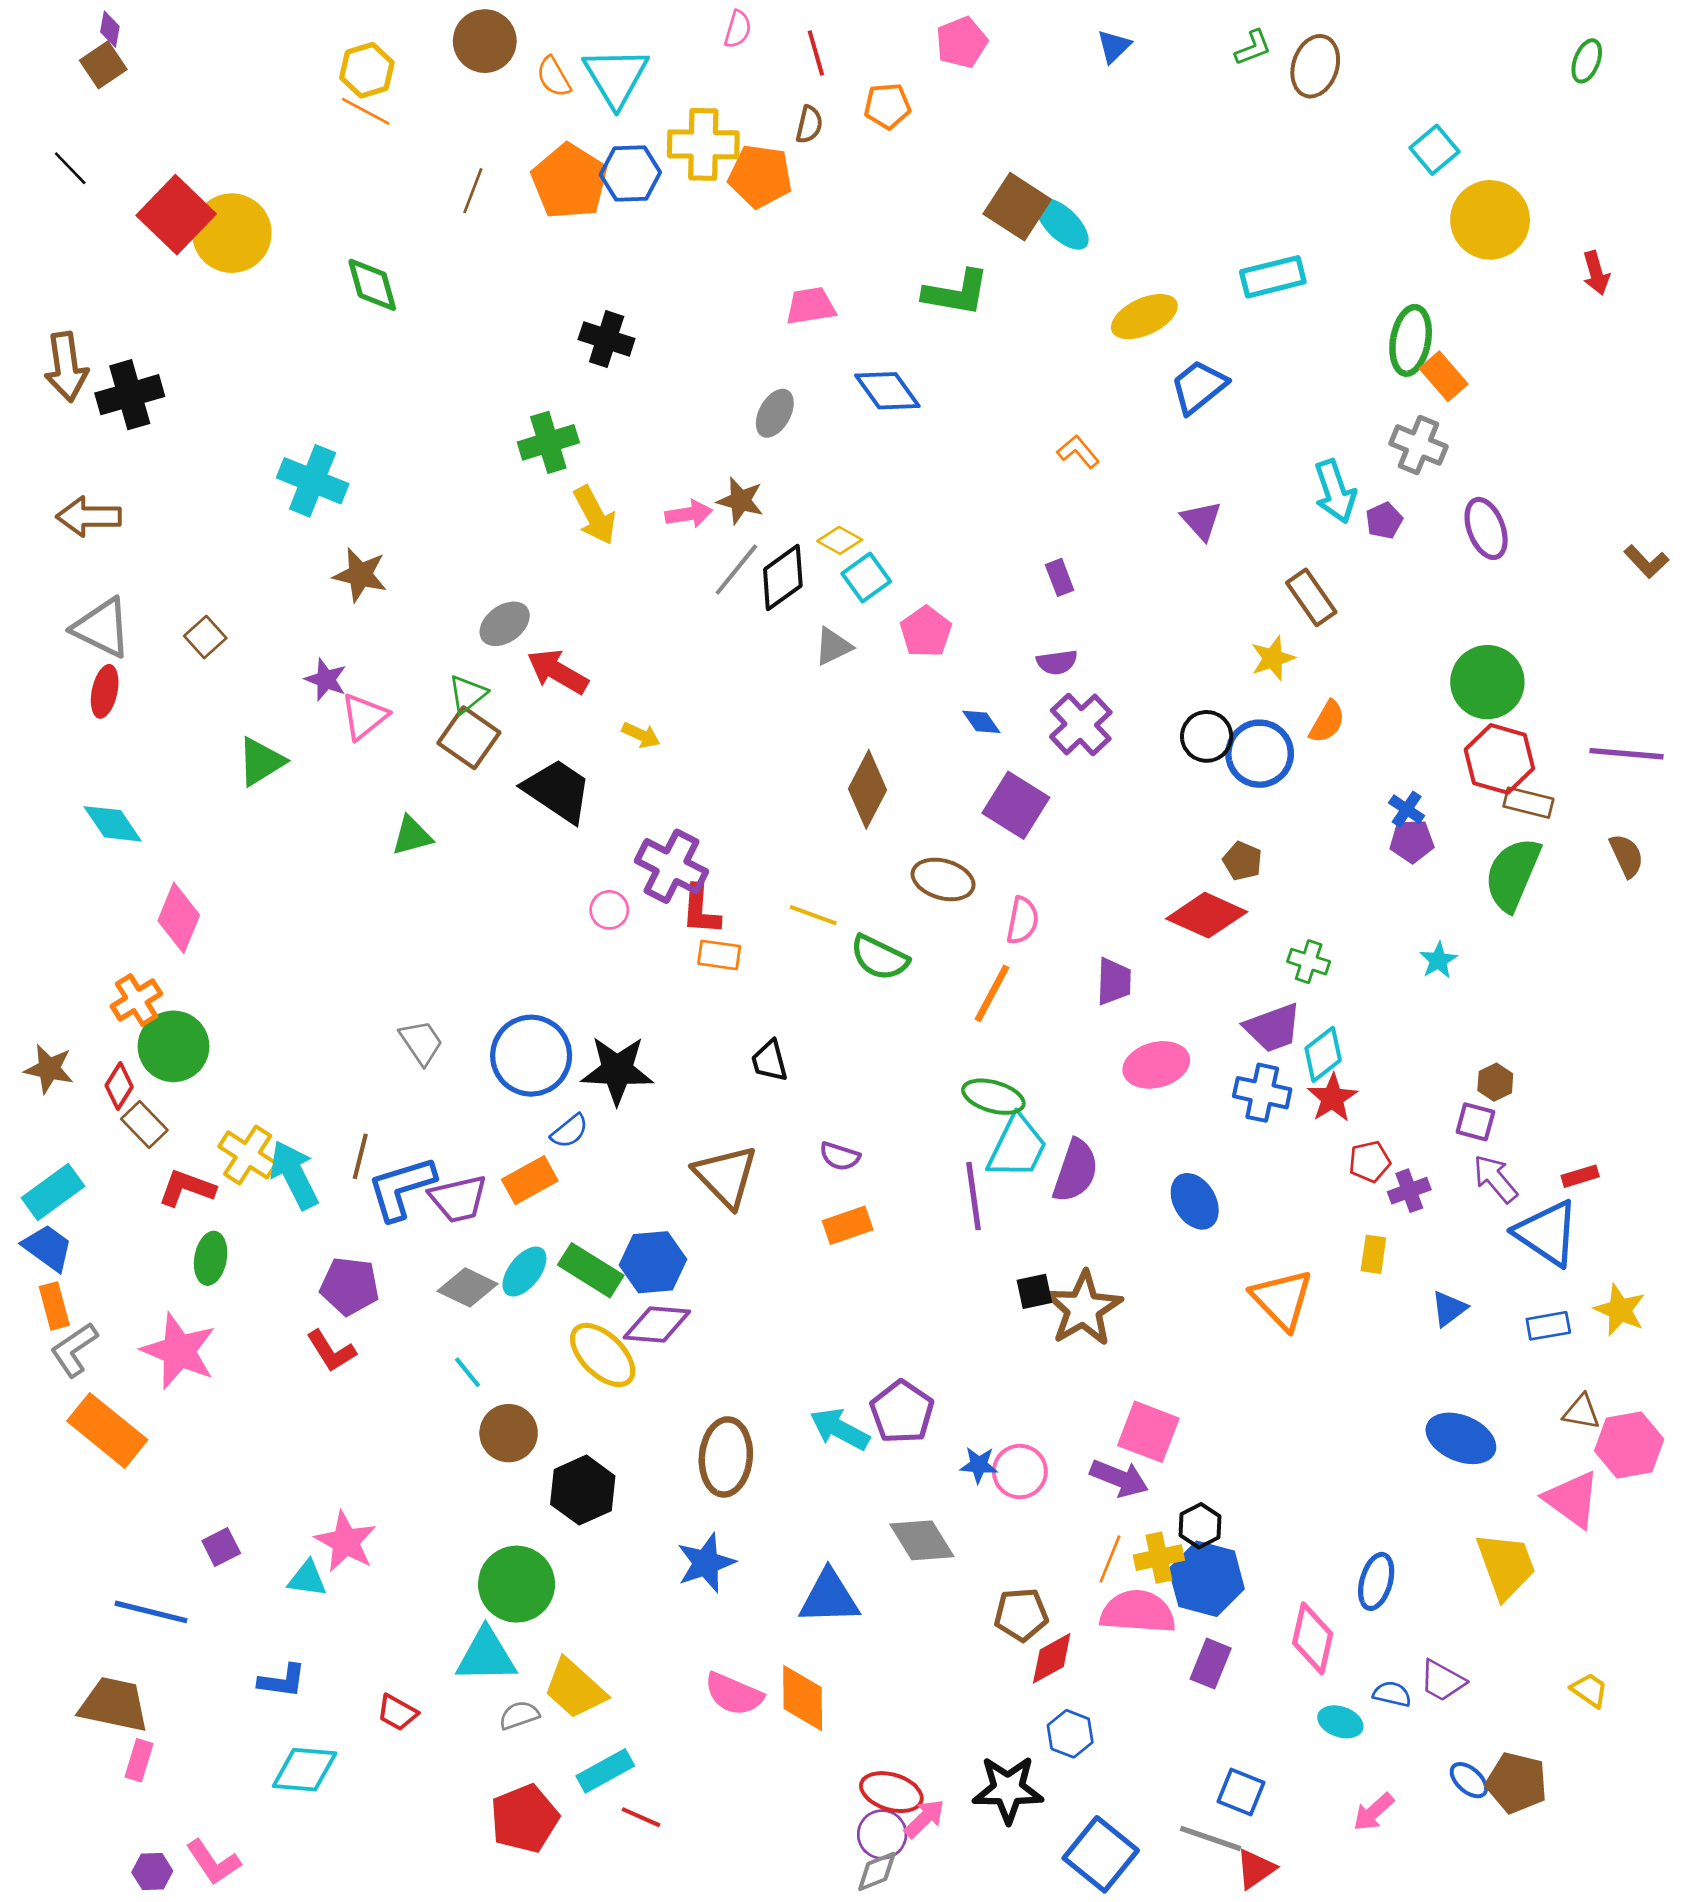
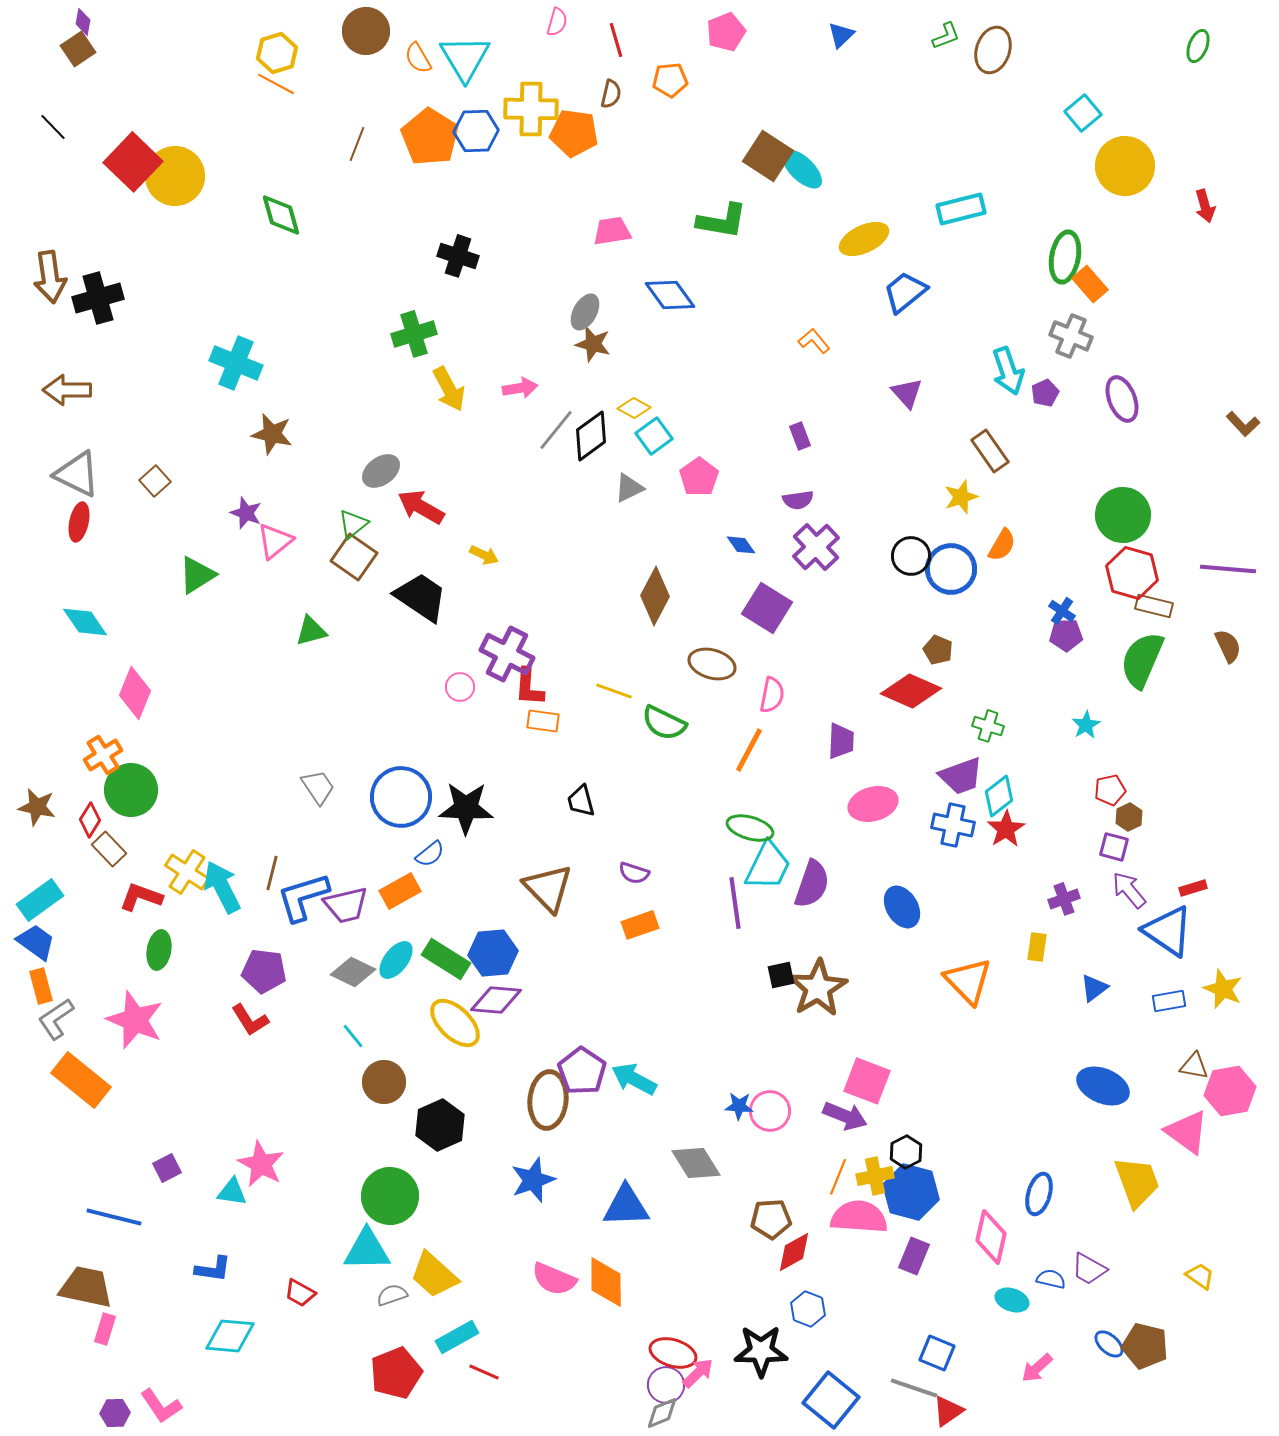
brown star: (740, 501) -> (593, 344), moved
red pentagon: (1370, 1162) -> (1110, 790), moved
purple pentagon: (902, 1412) -> (582, 1071), moved

